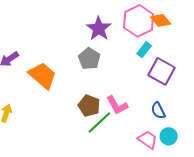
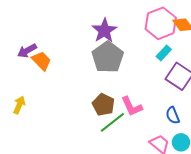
purple star: (99, 29) -> (104, 31), moved
gray pentagon: (89, 59) -> (108, 57), size x1.4
orange trapezoid: (43, 76) -> (42, 61), moved, size x0.7

